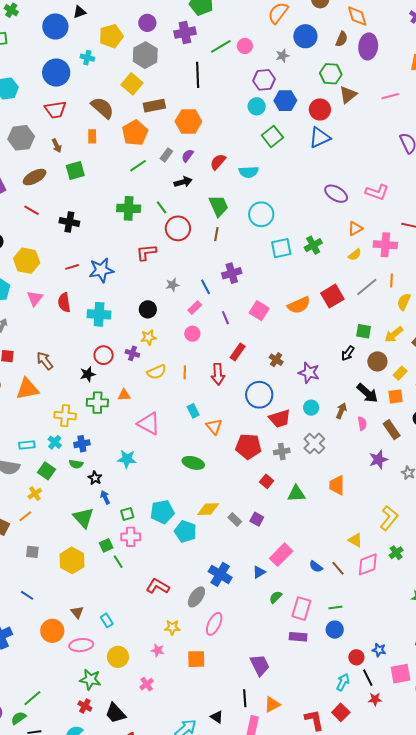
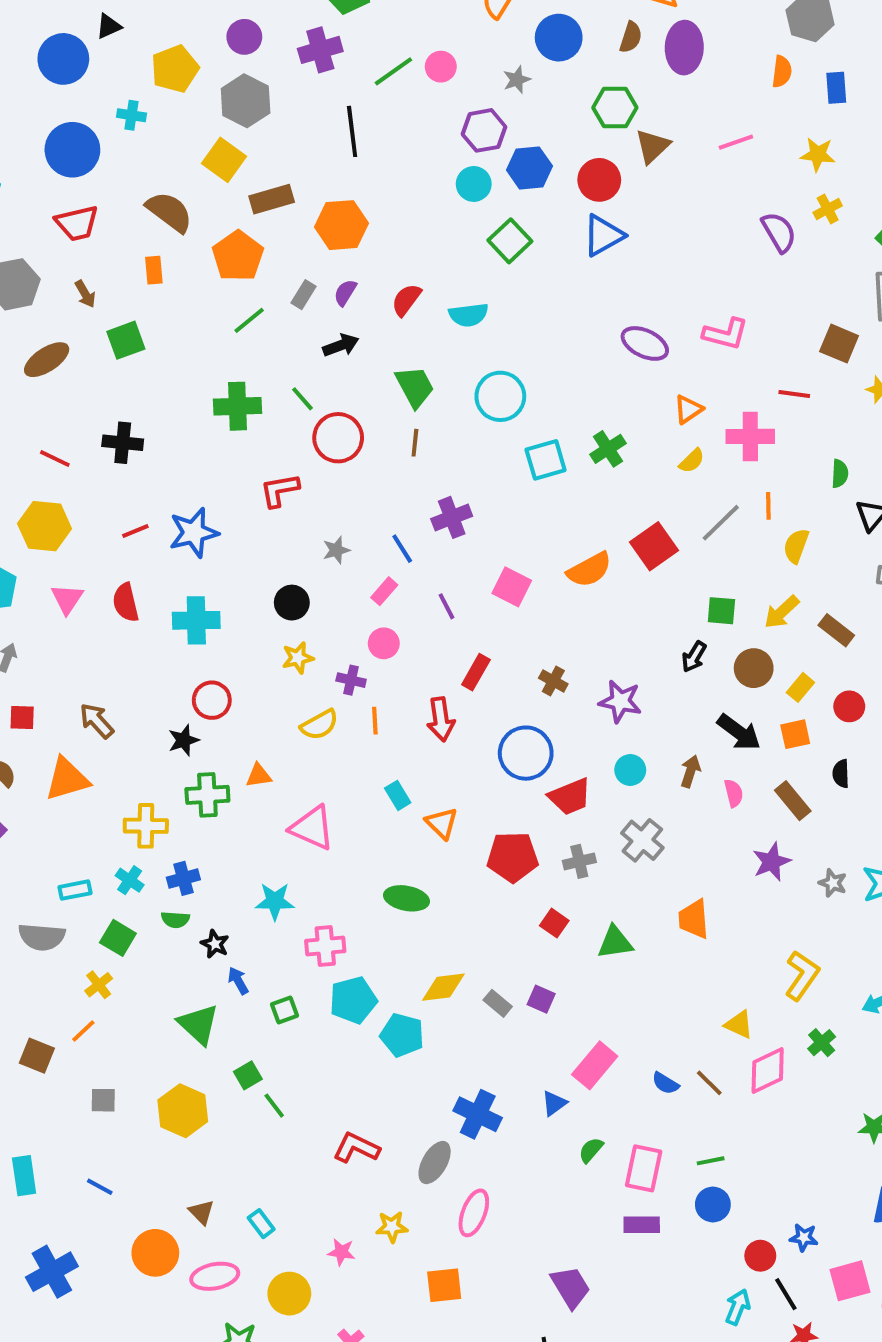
red line: (32, 210) -> (55, 459), moved
purple cross: (132, 353) -> (351, 680), moved
pink cross: (131, 537) -> (325, 946), moved
pink star: (158, 650) -> (341, 1252), moved

